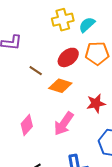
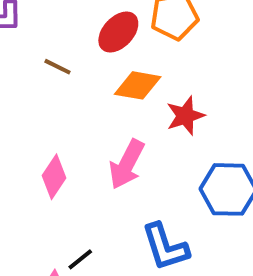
orange diamond: (60, 86) -> (138, 85), moved

